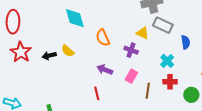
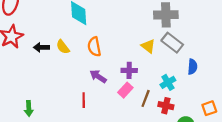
orange semicircle: (103, 38) -> (94, 47), moved
purple cross: (131, 50) -> (129, 70), moved, turned -32
brown line: (148, 91) -> (146, 98), moved

